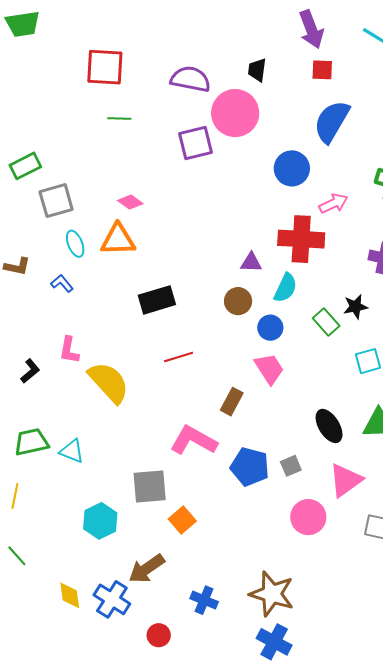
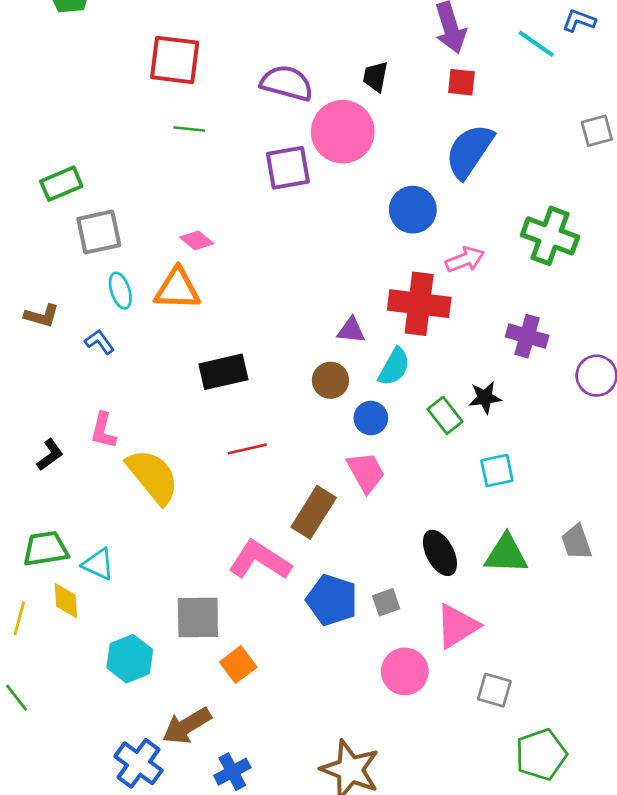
brown rectangle: (232, 402) -> (314, 512), size x1.4
yellow diamond: (70, 595) -> (66, 601), moved
blue cross: (204, 600) -> (232, 772), moved, turned 36

